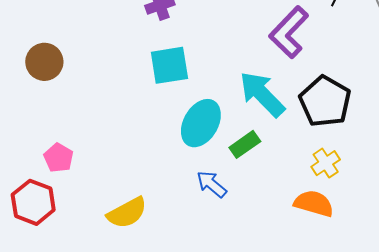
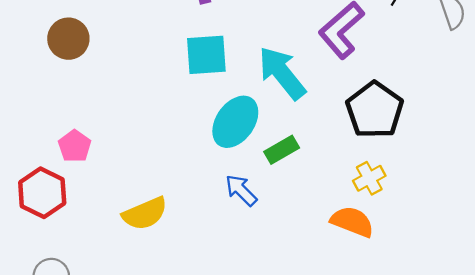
cyan arrow: (262, 94) -> (282, 73), moved

